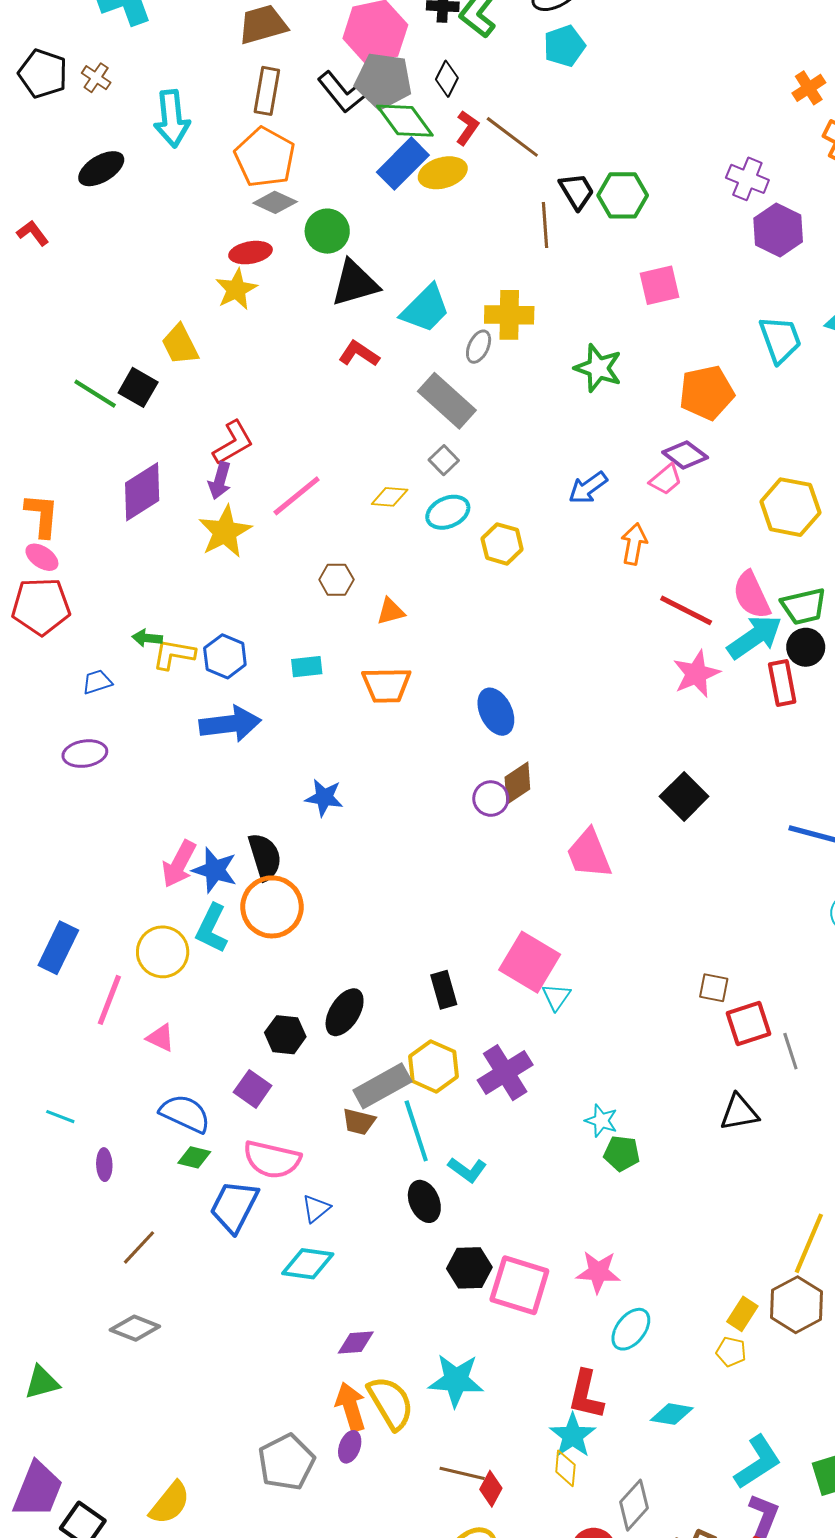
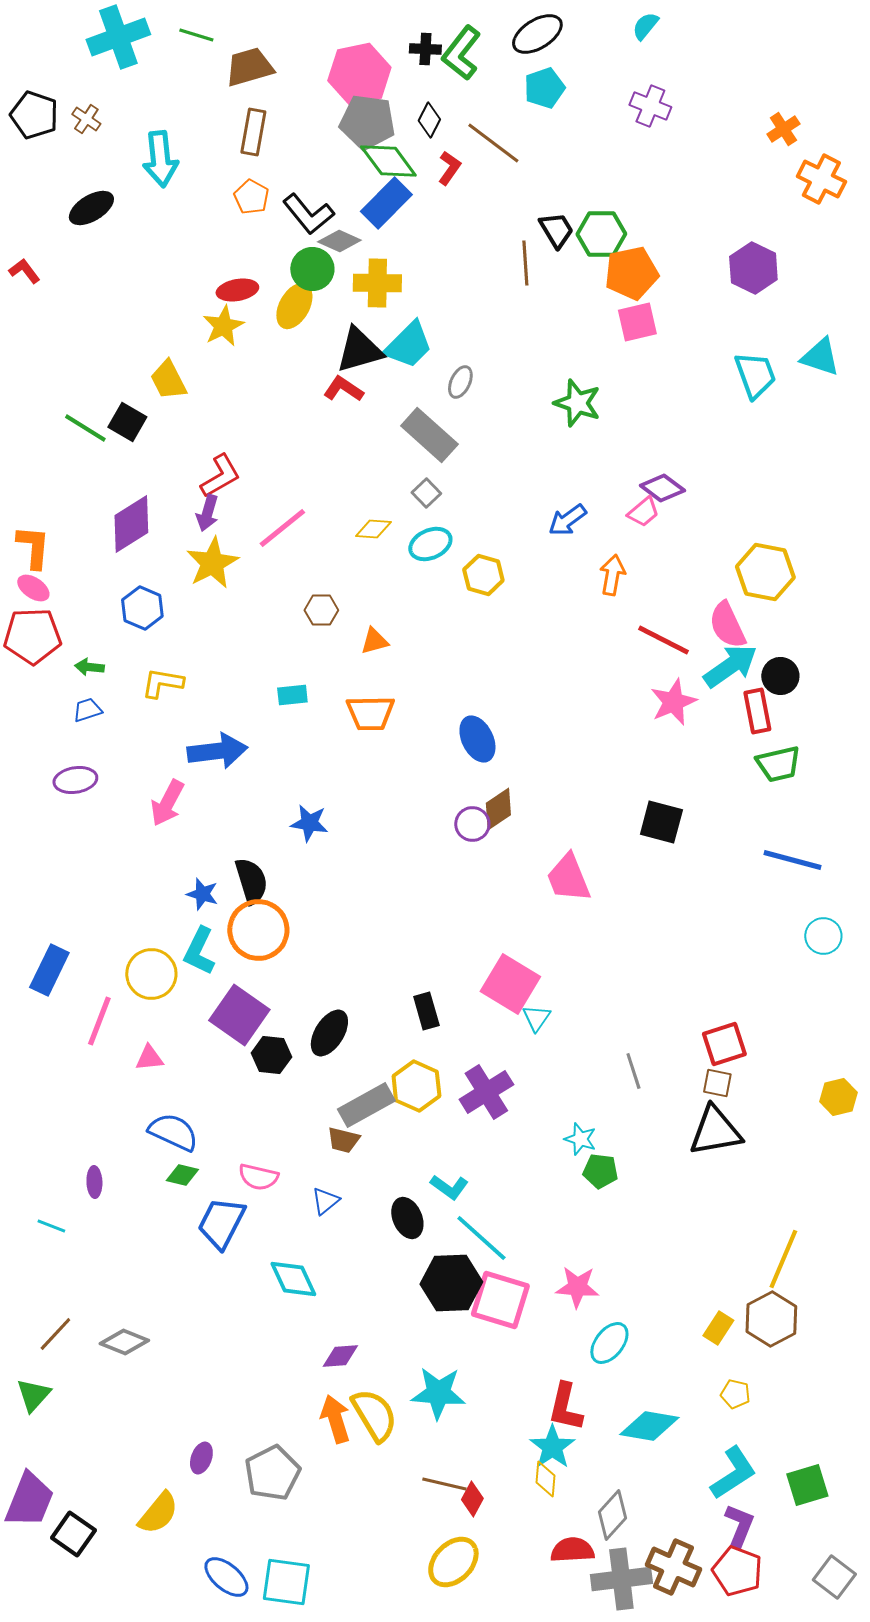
black L-shape: (344, 92) -> (308, 214), moved
brown line: (512, 137) -> (493, 143), moved
orange pentagon: (265, 157) -> (251, 197), size x0.6
yellow ellipse: (443, 173) -> (294, 306), moved, turned -45
purple cross: (747, 179) -> (650, 106), moved
gray diamond: (275, 202) -> (339, 241), moved
black triangle: (355, 283) -> (359, 350), moved
yellow cross: (509, 315) -> (377, 283), moved
orange pentagon: (707, 393) -> (631, 273), moved
yellow hexagon: (790, 507) -> (765, 572), moved
green trapezoid: (804, 606) -> (778, 764), moved
green arrow: (147, 638) -> (89, 667), moved
blue hexagon: (225, 656) -> (142, 608), moved
black square: (684, 796) -> (661, 822), turned -30
pink arrow: (179, 864) -> (167, 803), moved
blue star: (215, 870) -> (202, 894), size x0.7
brown square: (714, 988) -> (717, 1083), moved
pink triangle: (161, 1038) -> (149, 1058), turned -32
gray line: (790, 1051) -> (633, 1071), moved
purple square: (253, 1089) -> (239, 1015), moved, size x1.6
black triangle: (739, 1112) -> (715, 1131), size x1.4
cyan line: (60, 1117) -> (51, 1226), moved
cyan line: (416, 1131) -> (481, 1238), moved, turned -30
pink semicircle: (272, 1159) -> (258, 1177), size x0.7
blue triangle: (316, 1209) -> (325, 1201), moved
brown line: (139, 1247) -> (55, 1334), moved
cyan diamond: (308, 1264) -> (293, 1279), turned 57
black hexagon: (469, 1268) -> (451, 1283), size x1.4
yellow pentagon: (731, 1352) -> (735, 1394), moved
green triangle: (42, 1382) -> (33, 1395), turned -33
cyan diamond: (672, 1414) -> (649, 1426), size x1.4
purple ellipse: (350, 1447) -> (201, 1458), moved

